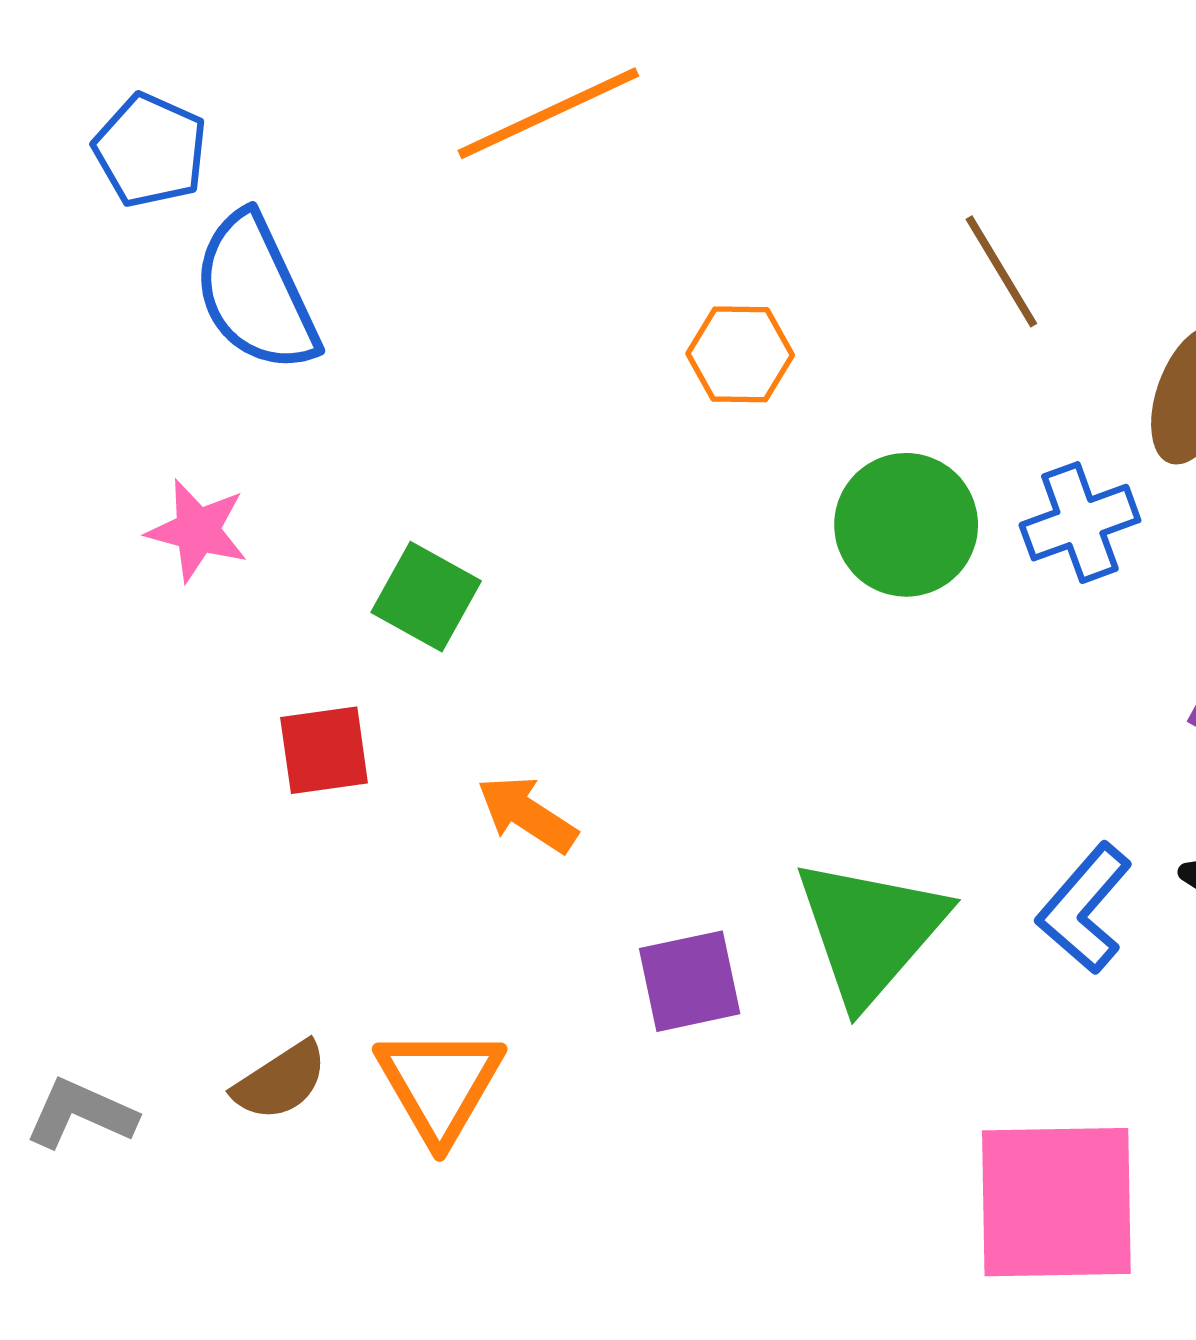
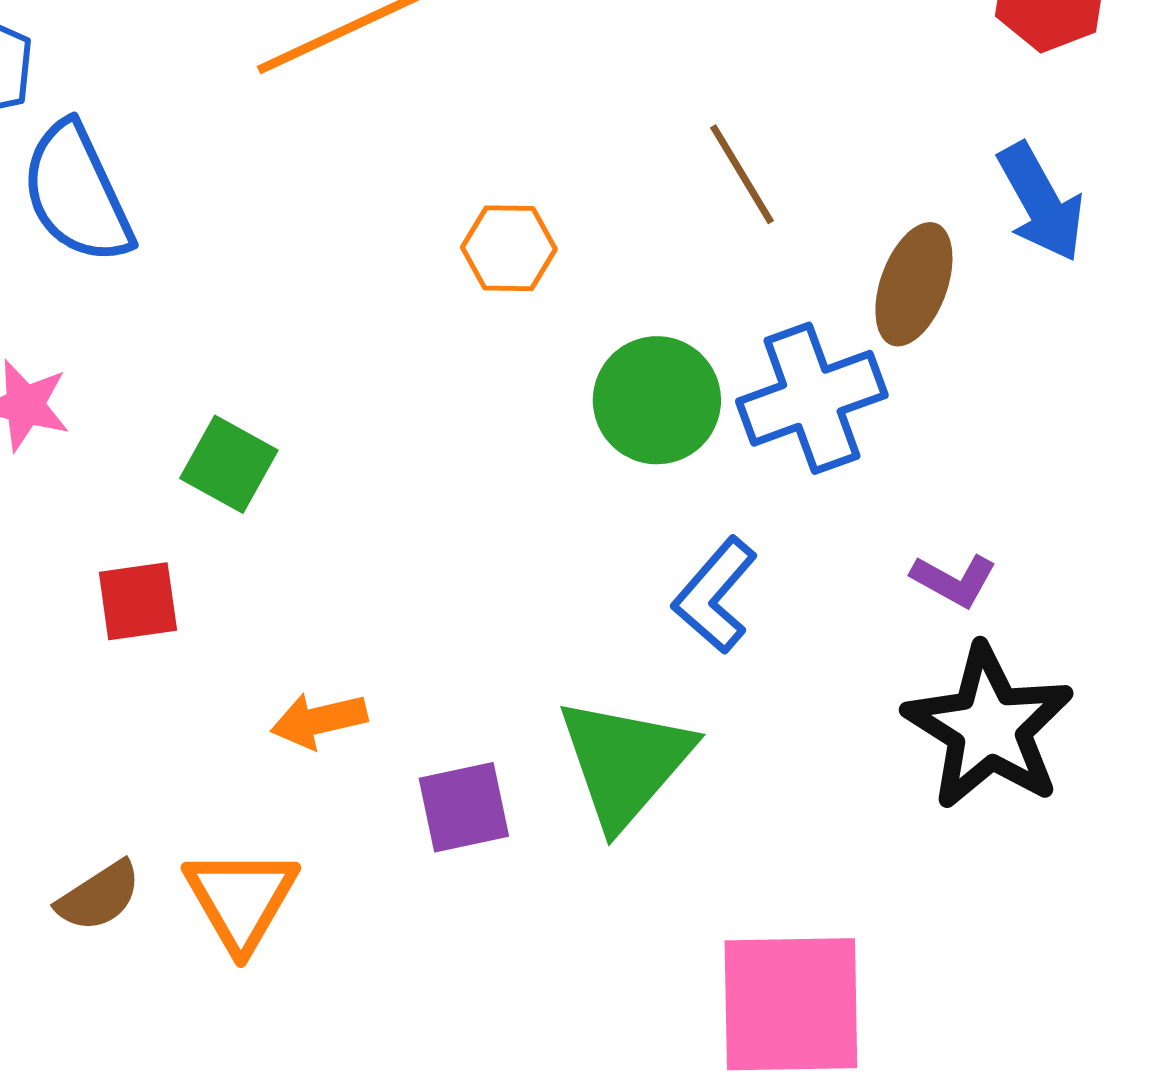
blue cross: (1080, 523) -> (812, 398), size x1.4
orange arrow: (527, 814) -> (319, 720), moved, turned -46
blue L-shape: (1084, 908) -> (715, 595), moved

